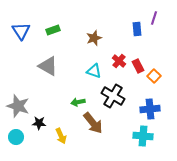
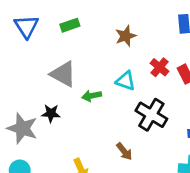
green arrow: (78, 102) -> (92, 96), moved
black star: (39, 123) -> (51, 113), moved
brown arrow: (93, 123) -> (124, 151), size x0.6

